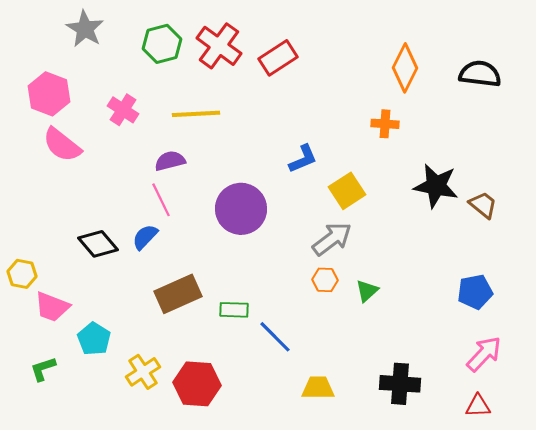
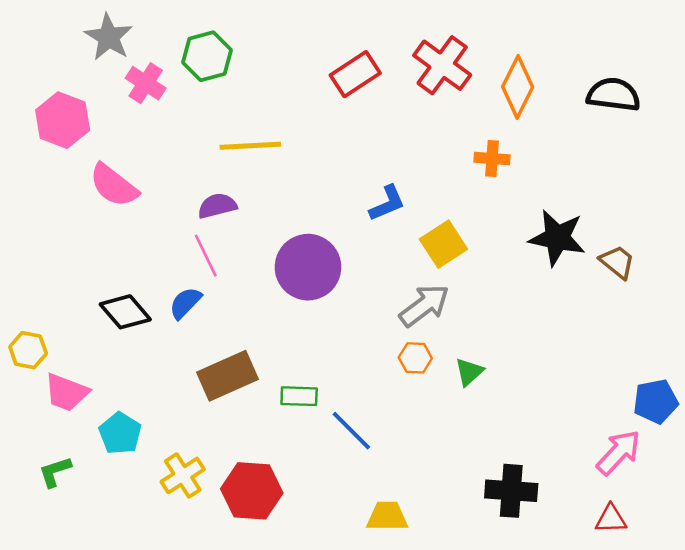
red cross: (219, 46) -> (442, 65), moved
pink cross: (123, 110) -> (146, 83), moved
pink semicircle: (62, 145) -> (114, 185), moved
blue pentagon: (475, 292) -> (656, 401), moved
yellow trapezoid: (318, 388) -> (387, 516), moved

